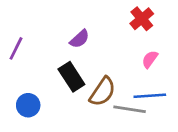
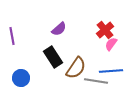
red cross: (142, 19) -> (105, 30), moved
purple line: (16, 48) -> (12, 36), turned -36

